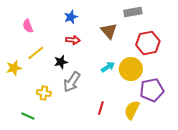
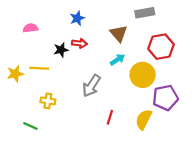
pink semicircle: (28, 26) -> (30, 28), turned 104
yellow line: (36, 53) -> (39, 68), moved, turned 42
black star: (61, 62) -> (61, 50), moved
cyan arrow: (108, 67) -> (118, 60), moved
gray arrow: (72, 82) -> (91, 86), moved

